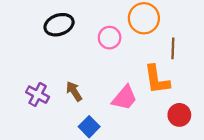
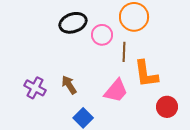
black ellipse: (59, 25) -> (73, 23), moved
brown line: (173, 48) -> (124, 52), moved

